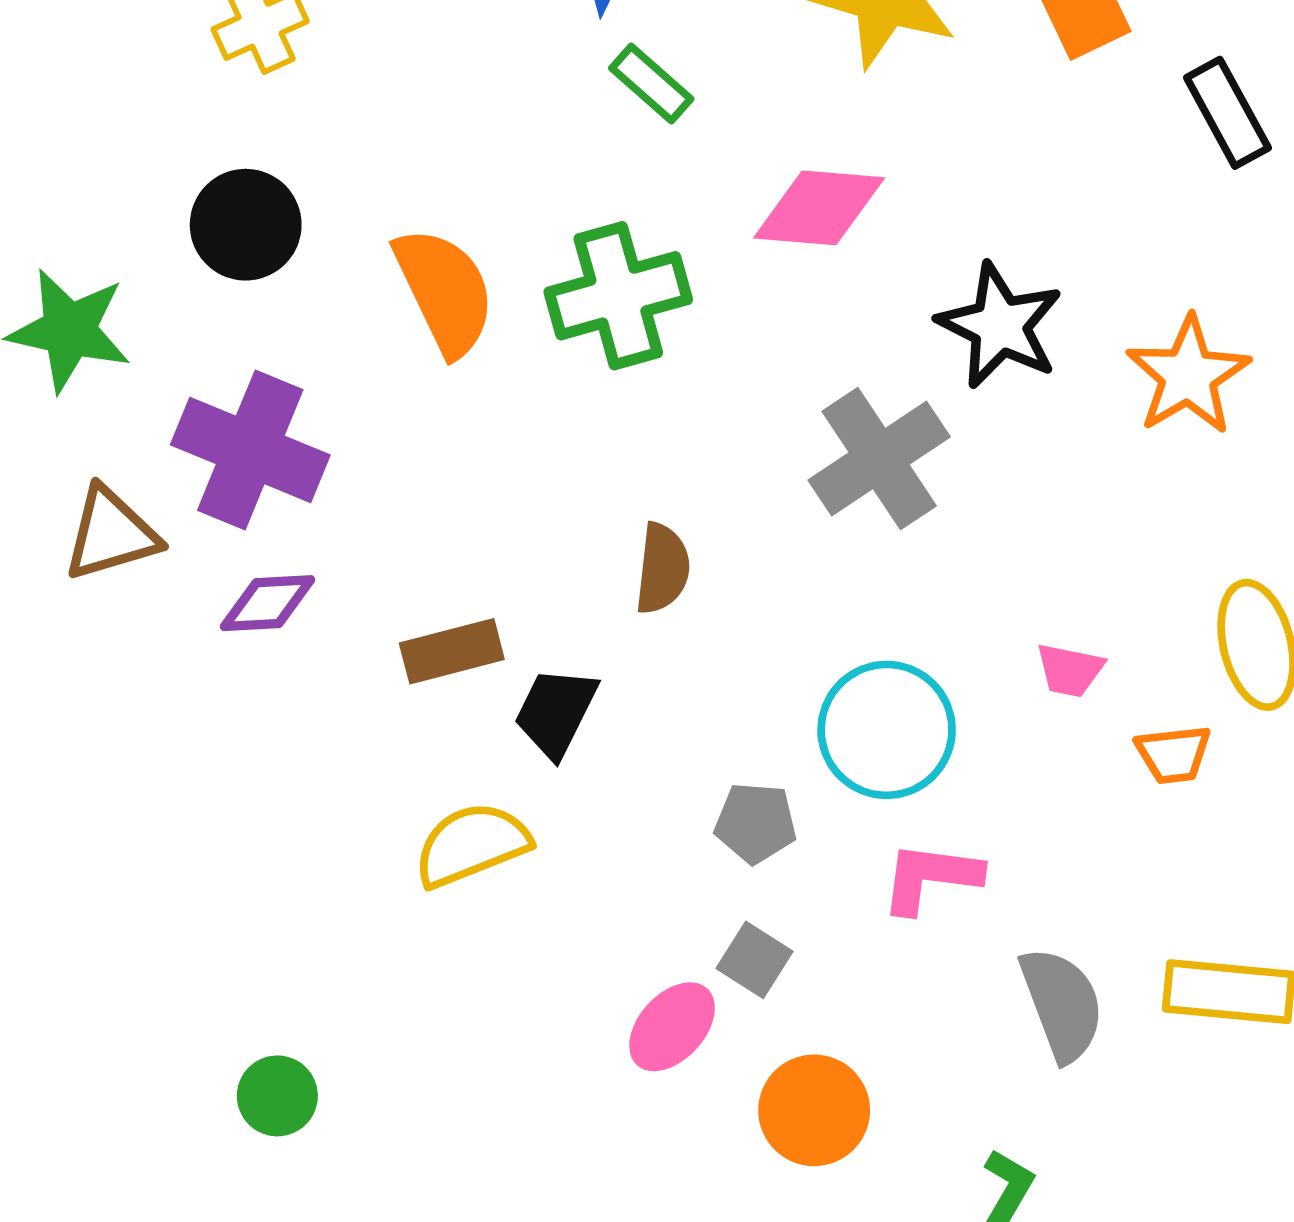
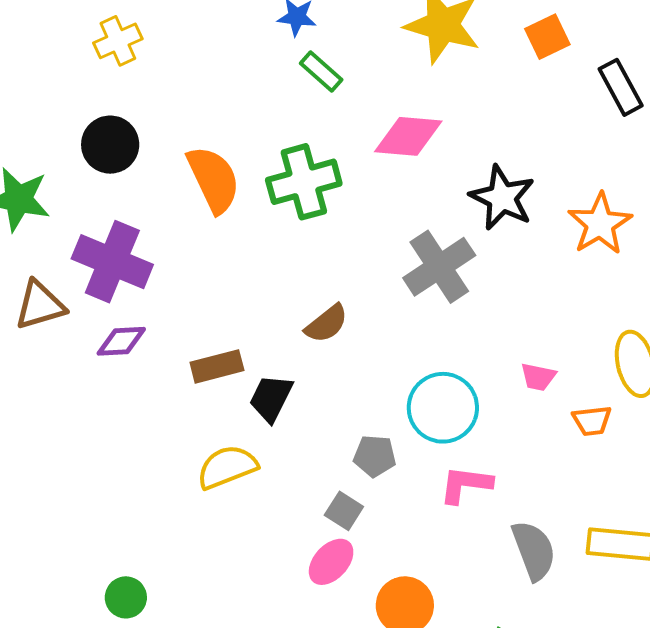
brown semicircle: (662, 569) -> (327, 324), turned 45
gray square: (755, 960) -> (344, 511), moved

